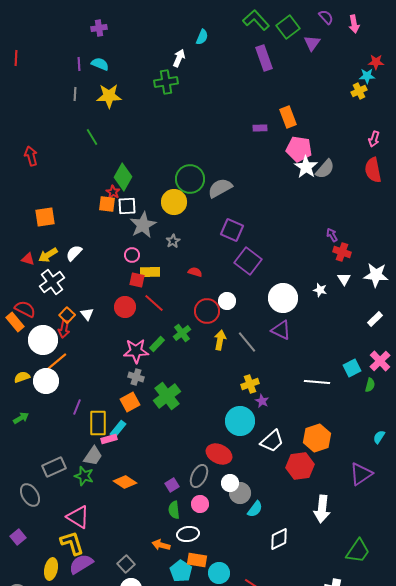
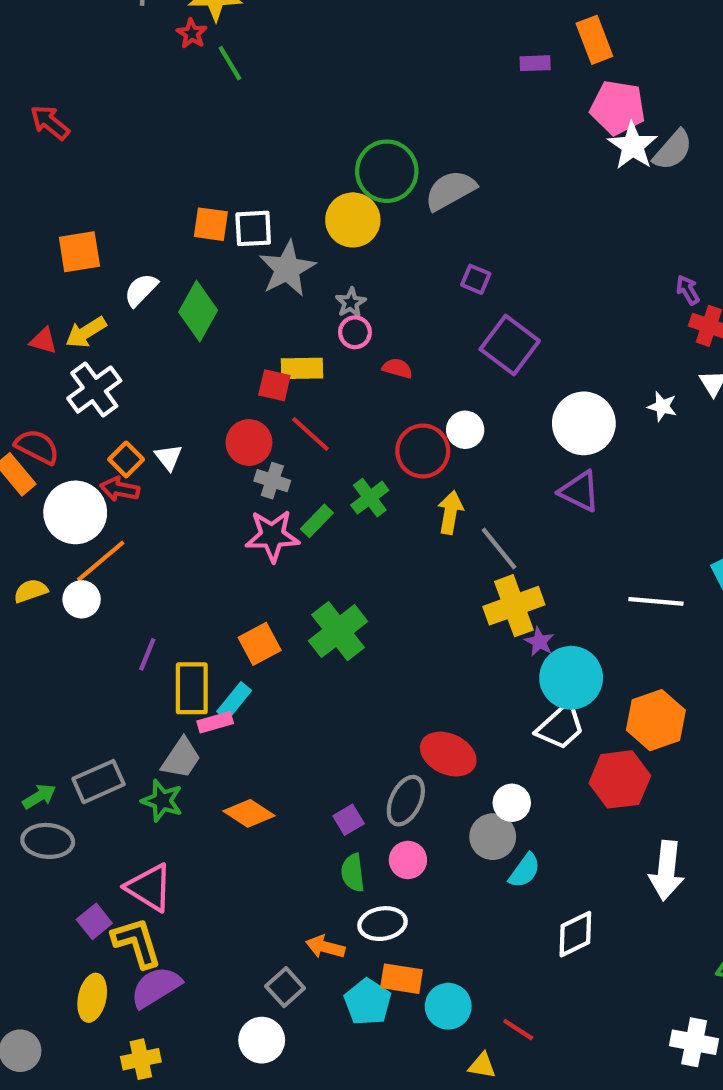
green line: (92, 137) -> (230, 63), moved
red arrow: (31, 156) -> (50, 122), turned -36
green diamond: (123, 177) -> (198, 311), moved
red star: (113, 192) -> (192, 33), moved
purple square: (232, 230) -> (476, 279), size x0.6
white semicircle: (74, 253) -> (141, 290), moved
pink circle: (132, 255) -> (355, 332), moved
red arrow: (64, 329) -> (120, 489), turned 90
gray line: (247, 342) -> (499, 548), moved
gray cross: (136, 377) -> (272, 481), moved
white circle: (46, 381) -> (82, 599), size x0.7
yellow cross: (250, 384) -> (514, 606), size x1.5
green arrow: (21, 418) -> (39, 796), moved
cyan circle: (240, 421) -> (571, 678), moved
white circle: (230, 483) -> (512, 803), moved
gray ellipse: (30, 495) -> (48, 841), turned -55
purple square: (18, 537) -> (94, 921), moved
gray square: (126, 564) -> (285, 987), moved

